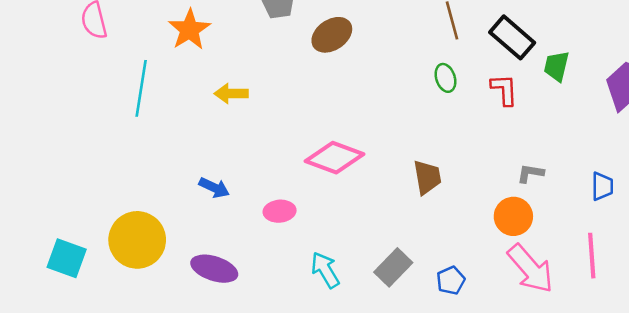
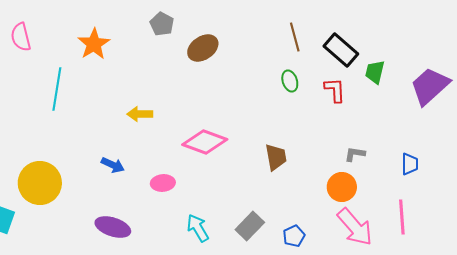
yellow arrow: (231, 94) -> (140, 114), moved
yellow circle: (137, 240) -> (40, 183), moved

